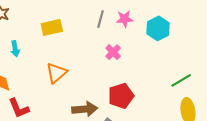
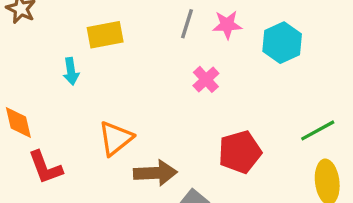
cyan arrow: (15, 49) -> (71, 71), moved
orange triangle: (56, 73) -> (116, 138), moved
red pentagon: (121, 96) -> (240, 152), moved

